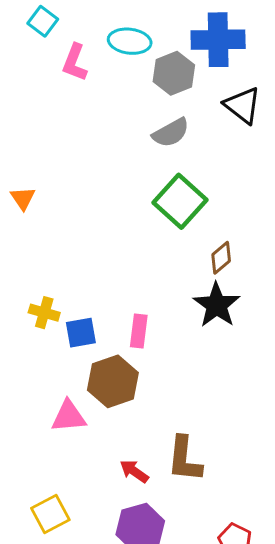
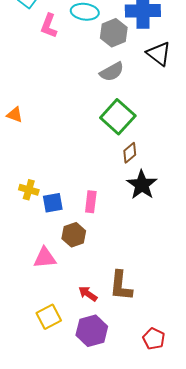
orange triangle: (23, 198) -> (15, 115), turned -36
brown diamond: (221, 258) -> (130, 153), moved
brown hexagon: (113, 381) -> (74, 235), size x0.7
yellow square: (50, 514) -> (49, 317), moved

